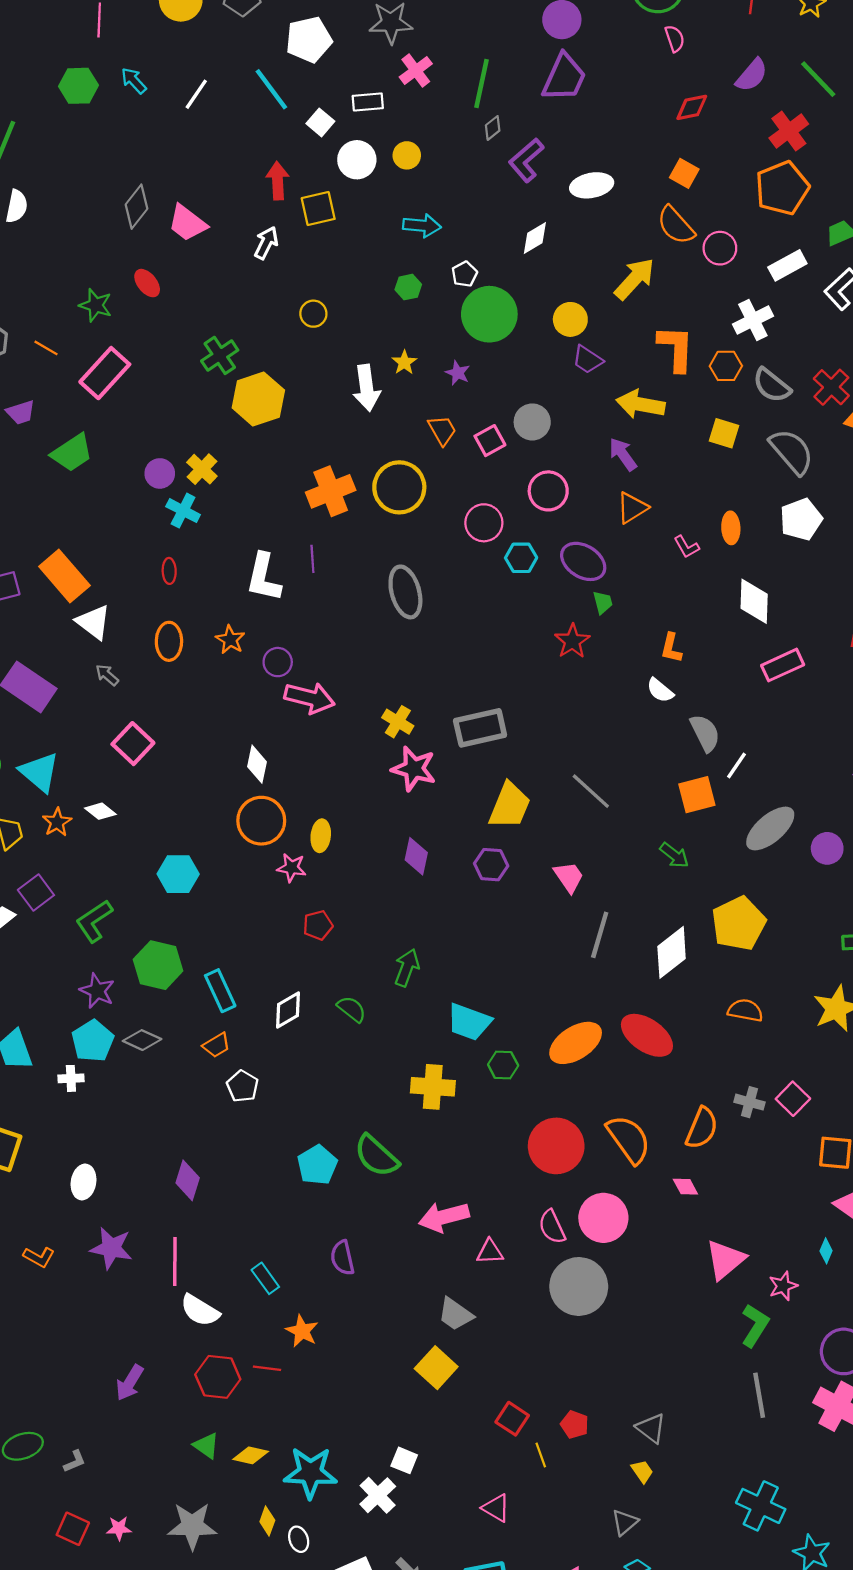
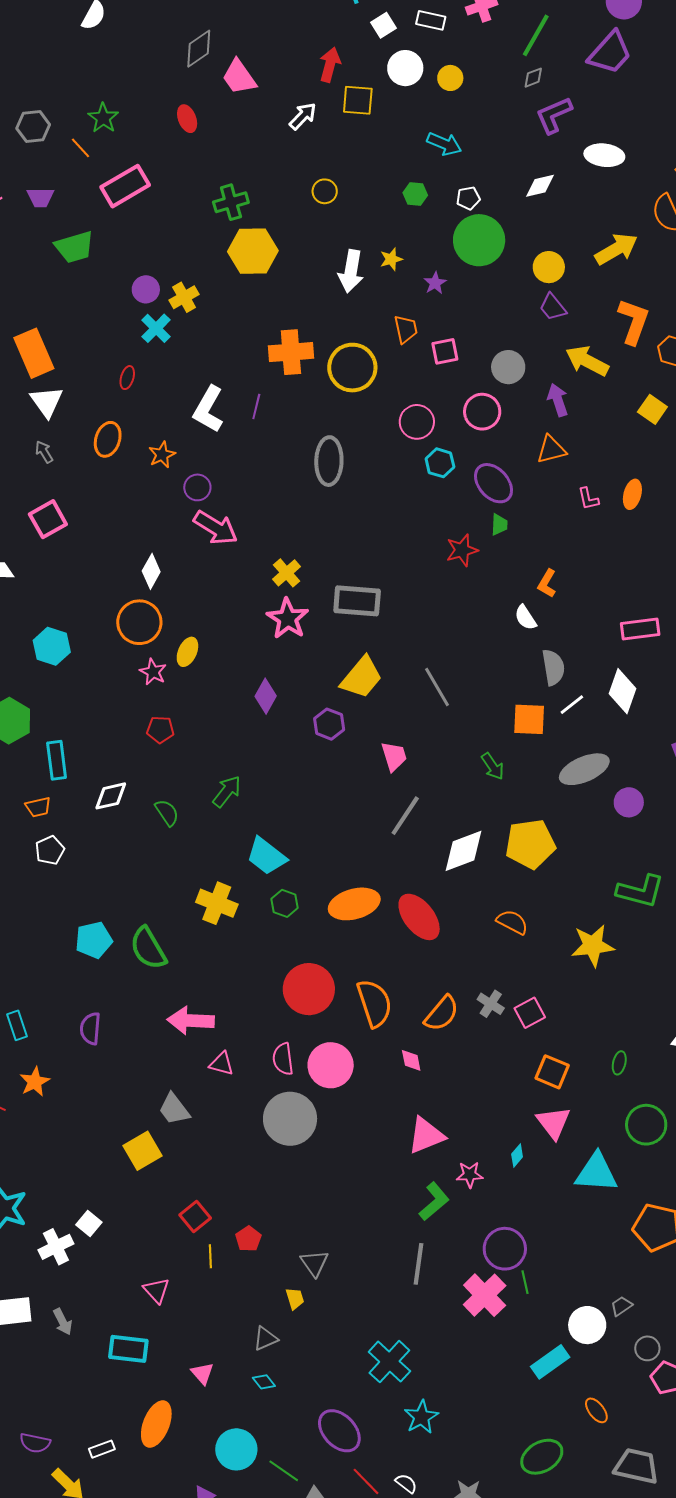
green star: (96, 305) -> (103, 118), moved
gray circle: (532, 422) -> (508, 367), moved
white diamond: (754, 601) -> (623, 691), moved

